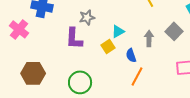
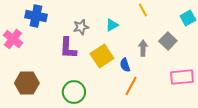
cyan triangle: (118, 31) -> (112, 25), moved
yellow square: (108, 46) -> (102, 56), size x1.6

